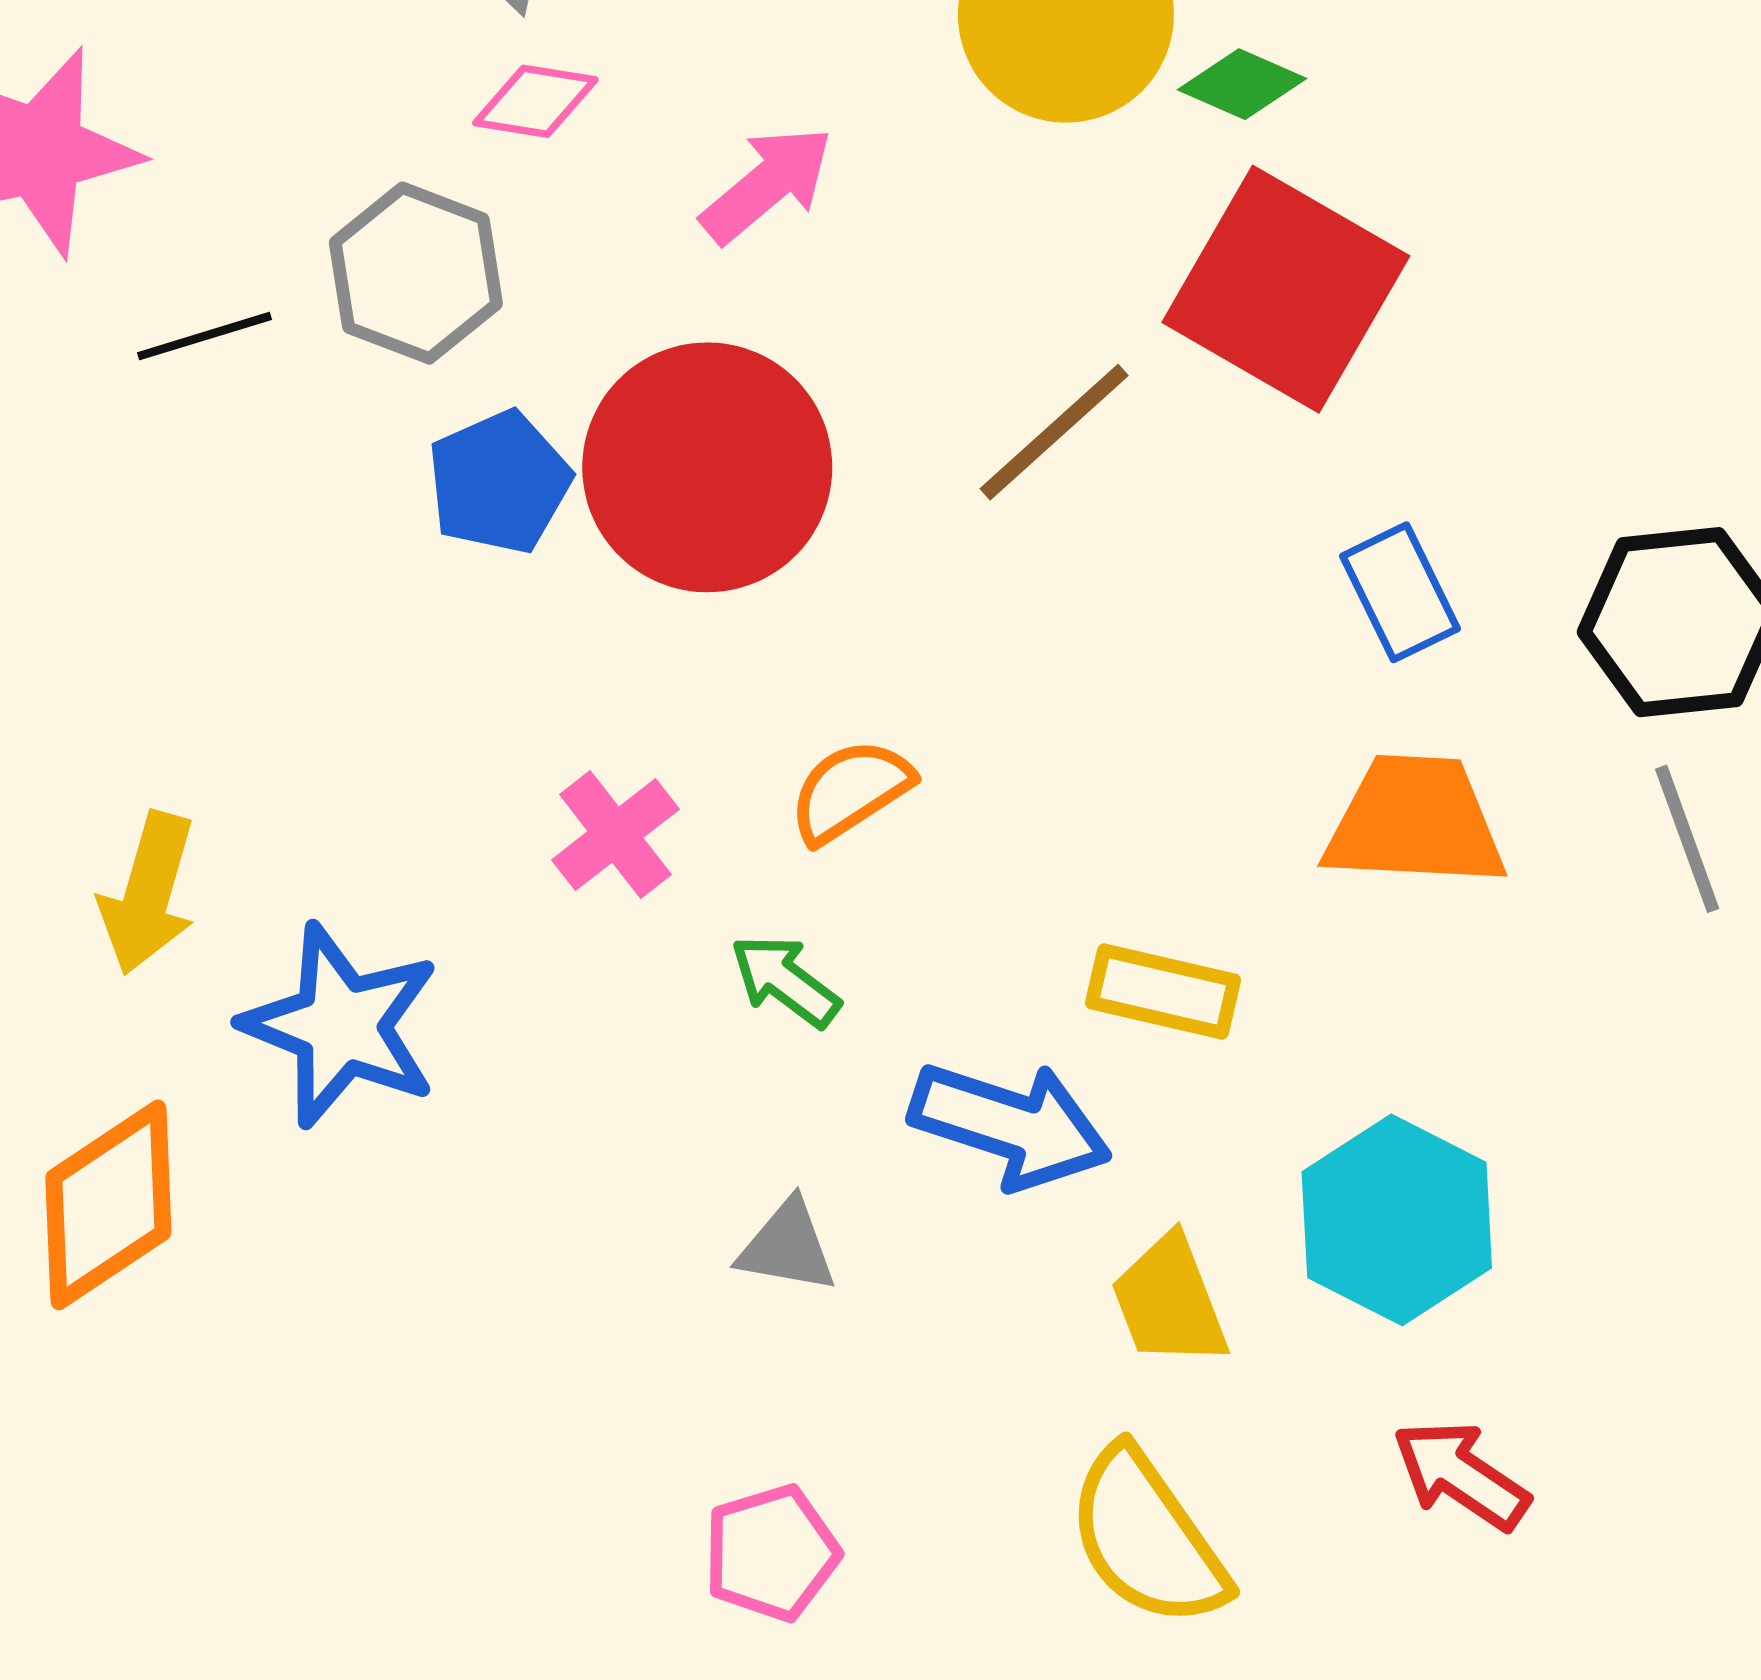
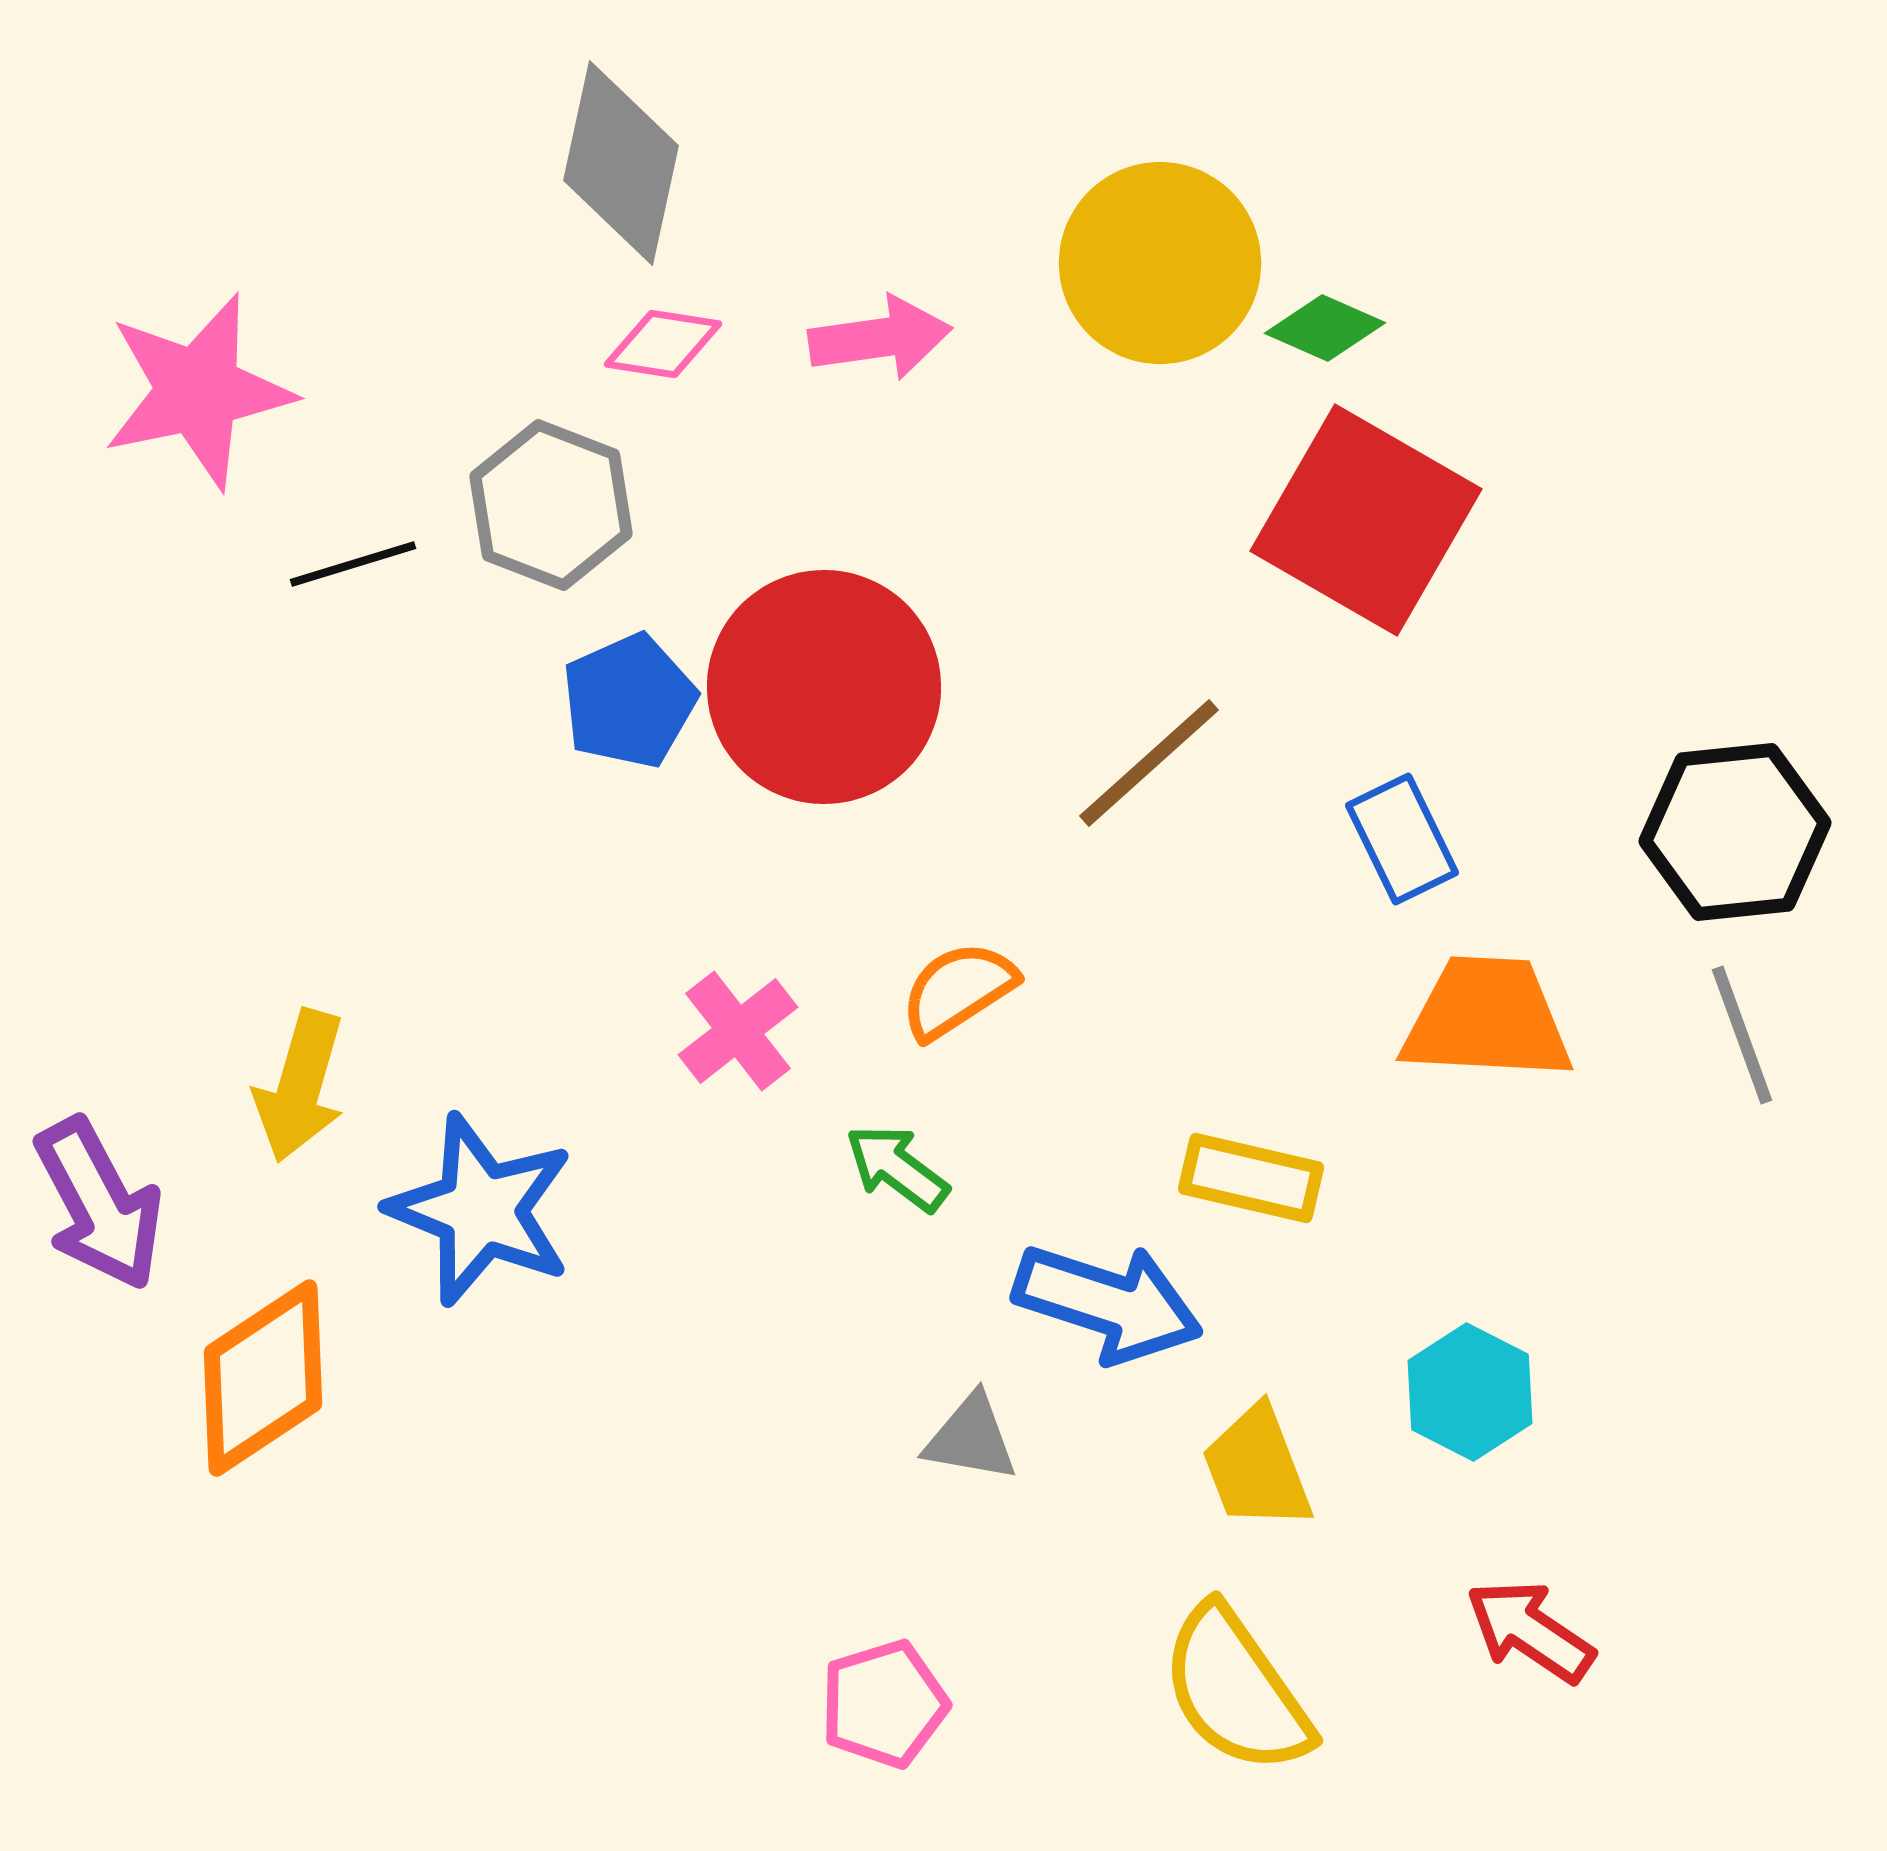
pink arrow: (767, 185) -> (880, 338), moved, turned 32
brown line: (1054, 432) -> (1149, 763), moved
blue rectangle: (1400, 592) -> (1402, 839), moved
cyan hexagon: (1397, 1220) -> (1470, 1392), size x0.7
gray triangle: (787, 1247) -> (971, 1438), moved

